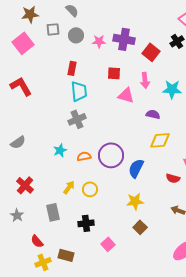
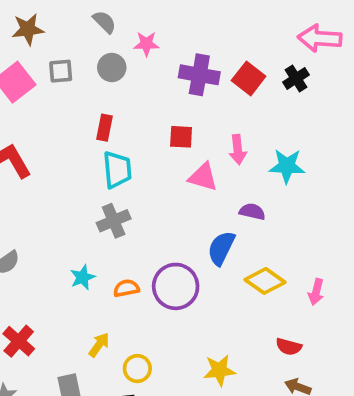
gray square: (53, 29) -> (61, 71), moved
pink star: (99, 41) -> (146, 44), moved
red square: (151, 52) -> (249, 78), moved
yellow diamond: (160, 140) -> (265, 281), moved, turned 40
blue semicircle: (136, 168) -> (221, 248), moved
red semicircle: (173, 178) -> (289, 347), moved
yellow circle: (90, 189) -> (137, 369), moved

